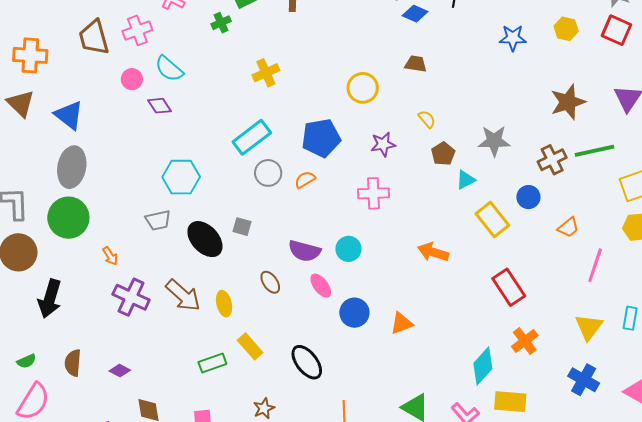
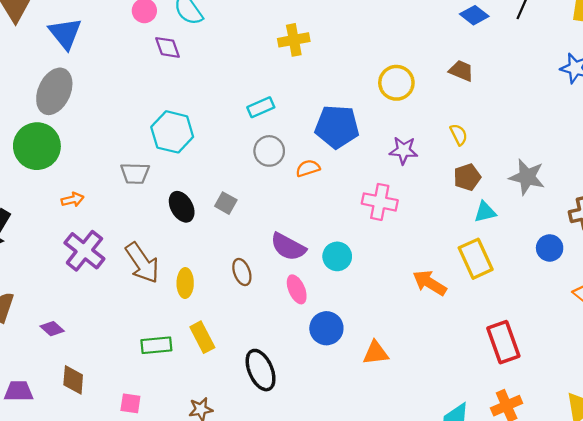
cyan rectangle: (252, 137) -> (261, 107), size x0.6
yellow rectangle: (492, 219) -> (476, 259), moved
black ellipse: (205, 239) -> (182, 207), size x0.7
orange arrow: (110, 256) -> (73, 200), turned -84

